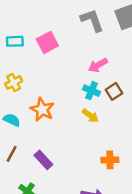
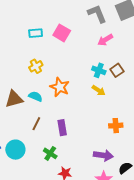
pink square: (47, 42) -> (62, 33), turned -30
pink arrow: (98, 65) -> (105, 40), moved
purple rectangle: (43, 160) -> (62, 128), turned 35

